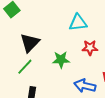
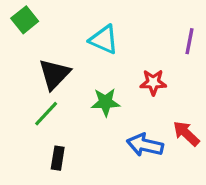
cyan triangle: (78, 23) -> (104, 40), moved, turned 30

